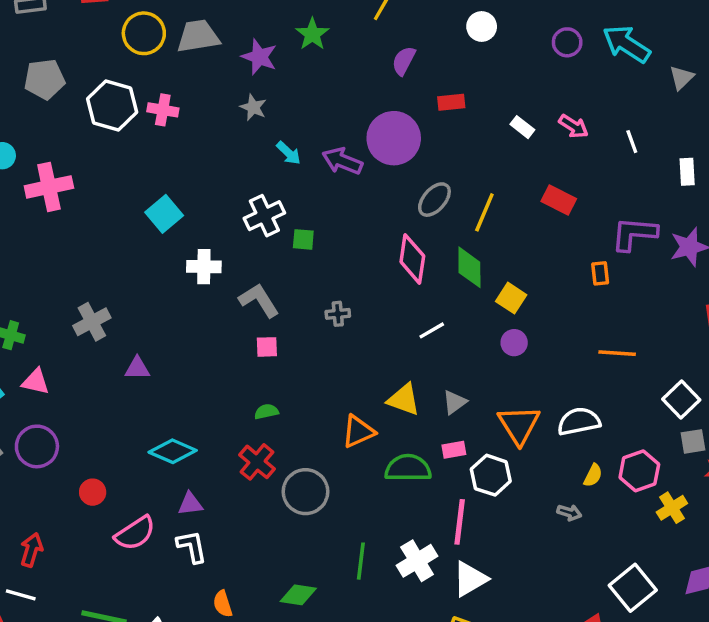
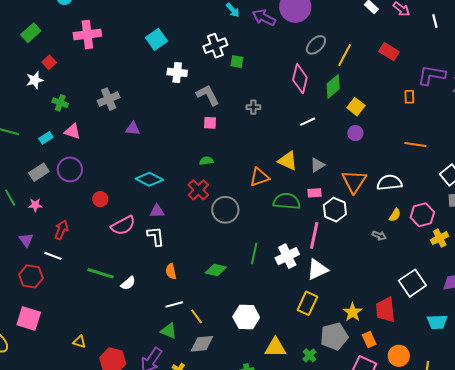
pink cross: (49, 187) -> (87, 34), moved
green diamond: (469, 267) -> (333, 86), turned 45

